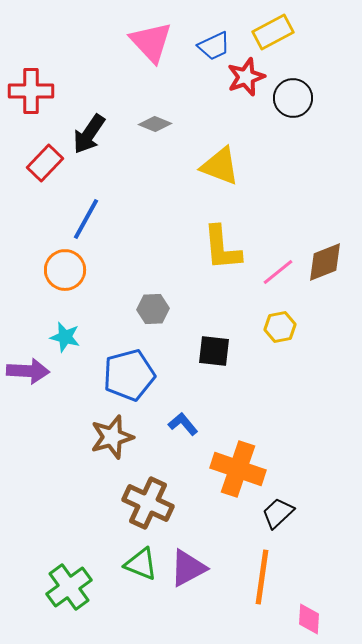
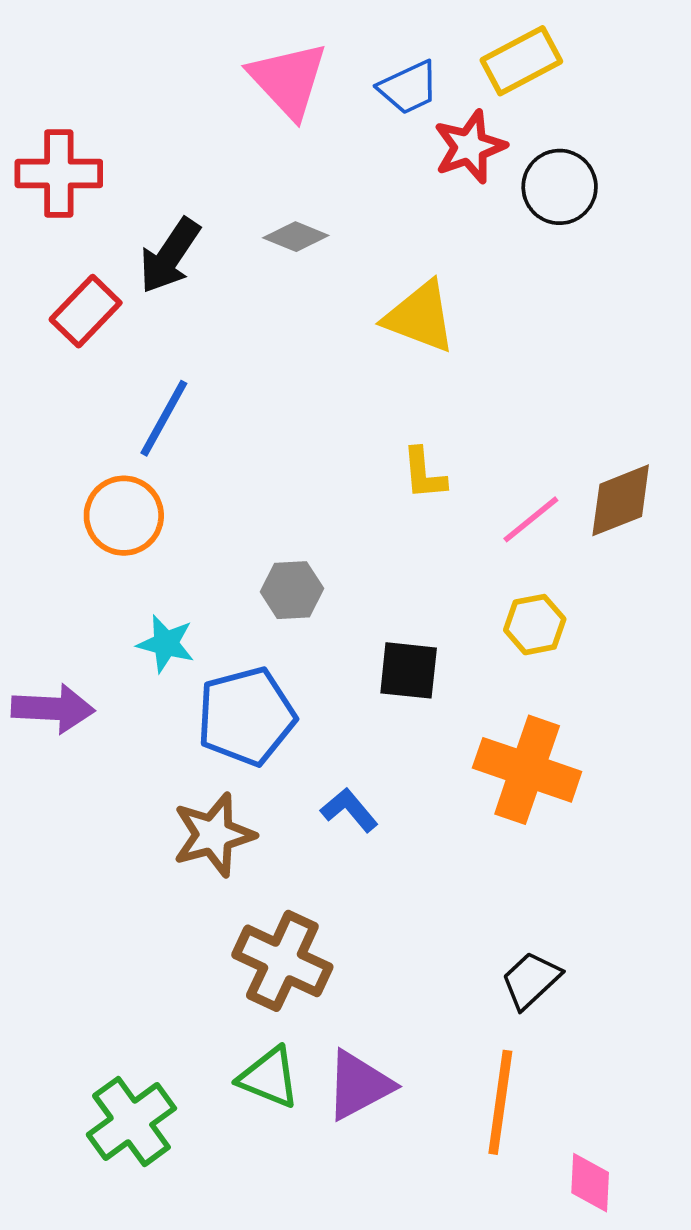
yellow L-shape: (222, 248) -> (424, 474), size x0.6
cyan star: (65, 337) -> (166, 644), moved
orange cross: (238, 469) -> (527, 770), moved

